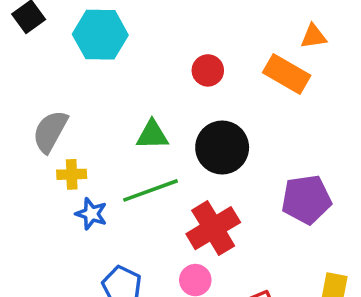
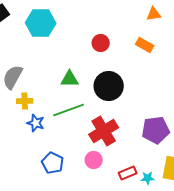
orange triangle: (314, 36) -> (154, 14), moved
orange rectangle: (287, 74) -> (145, 45), size x0.7
purple pentagon: (306, 199) -> (156, 130), moved

